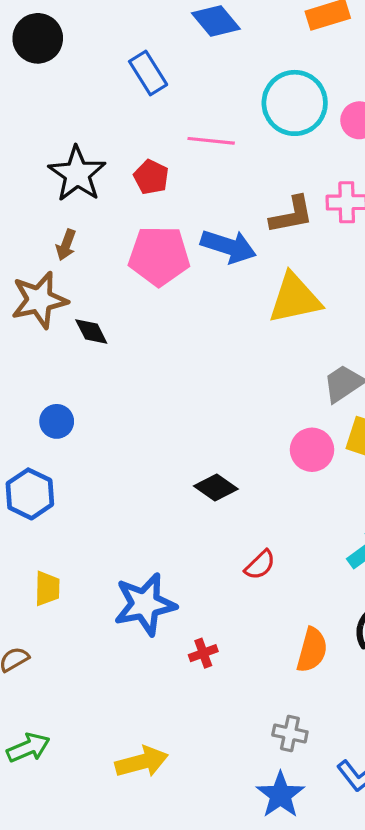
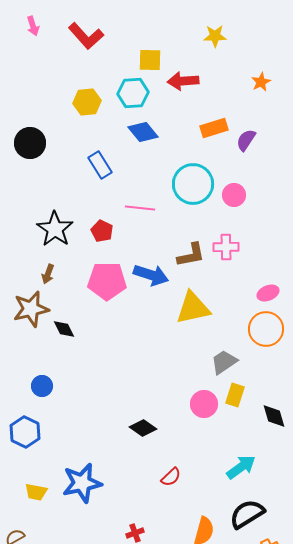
yellow trapezoid: (47, 588) -> (36, 492), turned 100
blue star: (145, 604) -> (82, 483), moved

